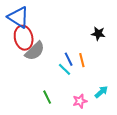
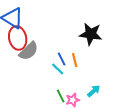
black star: (98, 34) -> (91, 34), size x1.6
green line: (47, 97) -> (61, 96), moved

